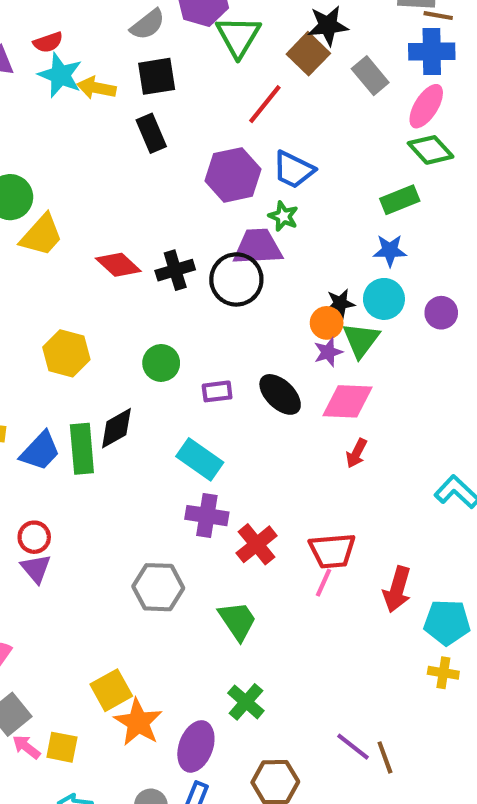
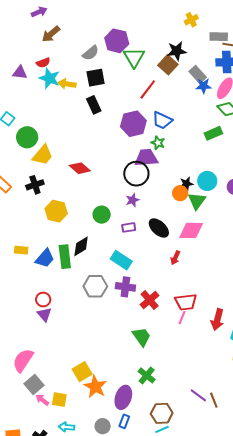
blue star: (390, 250) -> (204, 86), moved
black cross: (175, 270) -> (35, 185), moved
purple star: (328, 352) -> (132, 200), moved
red arrow: (356, 453) -> (175, 258), moved
gray hexagon: (158, 587) -> (95, 286), moved

